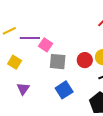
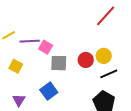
purple triangle: (23, 89) -> (19, 100), moved
blue square: (64, 90) -> (49, 91), moved

